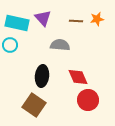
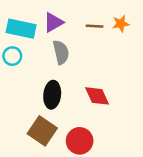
purple triangle: (43, 18) -> (53, 22), turned 42
gray semicircle: (60, 45) -> (61, 52), moved, turned 72
red circle: (88, 100) -> (80, 141), moved

